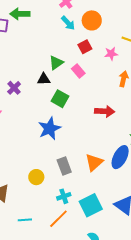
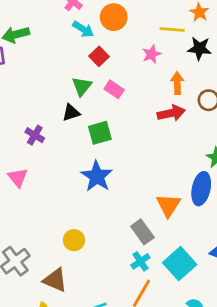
red square: (85, 47) -> (99, 56), moved
green square: (60, 99) -> (100, 133), turned -30
red arrow: (105, 111) -> (171, 113), moved
gray rectangle: (64, 166) -> (142, 232), moved
yellow circle: (36, 177) -> (74, 240), moved

